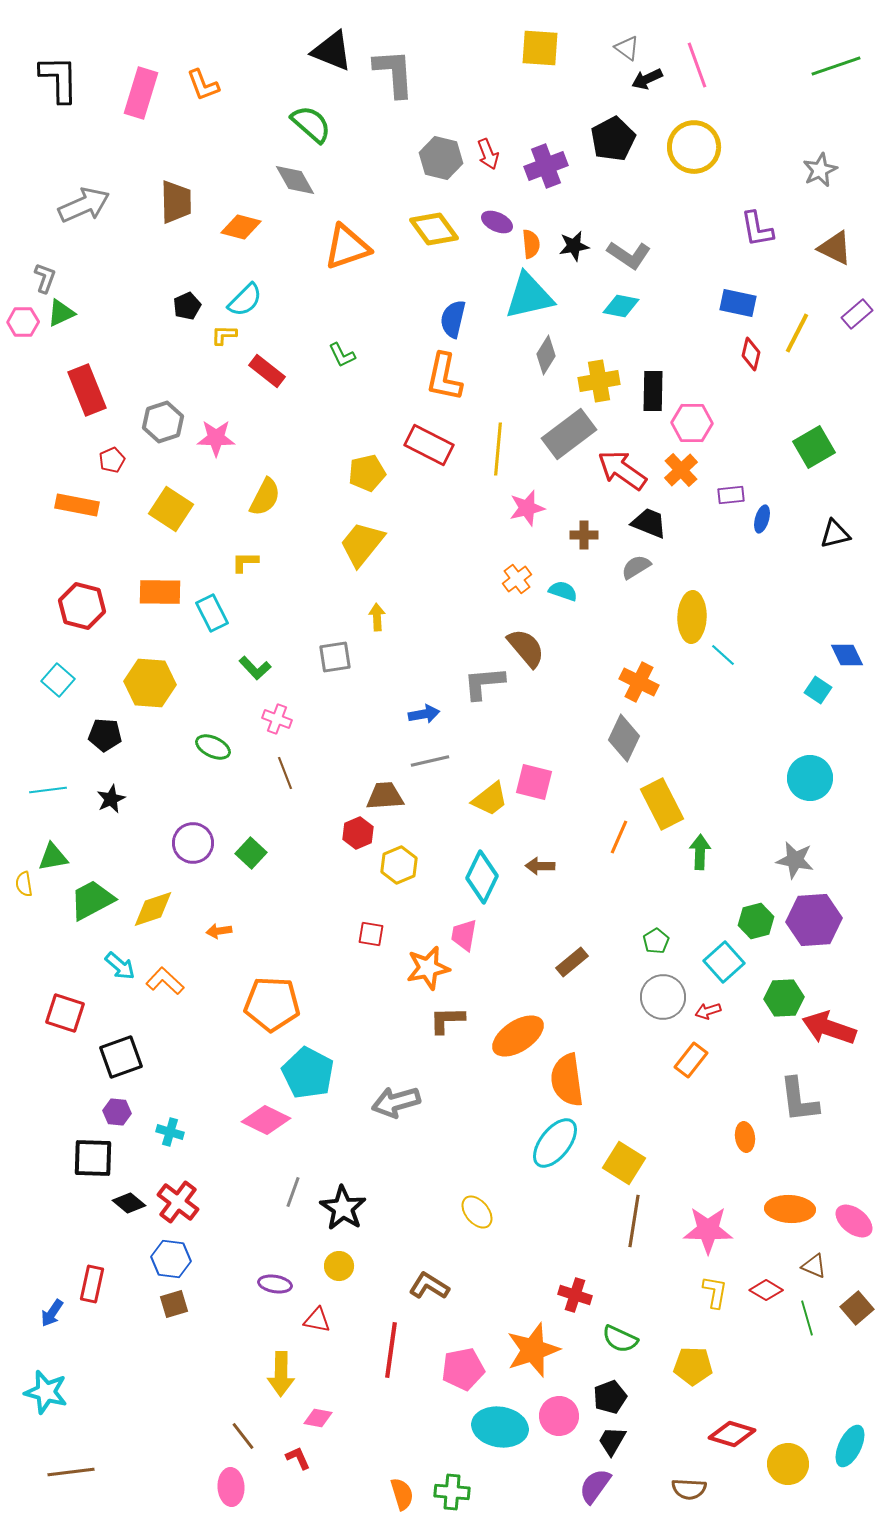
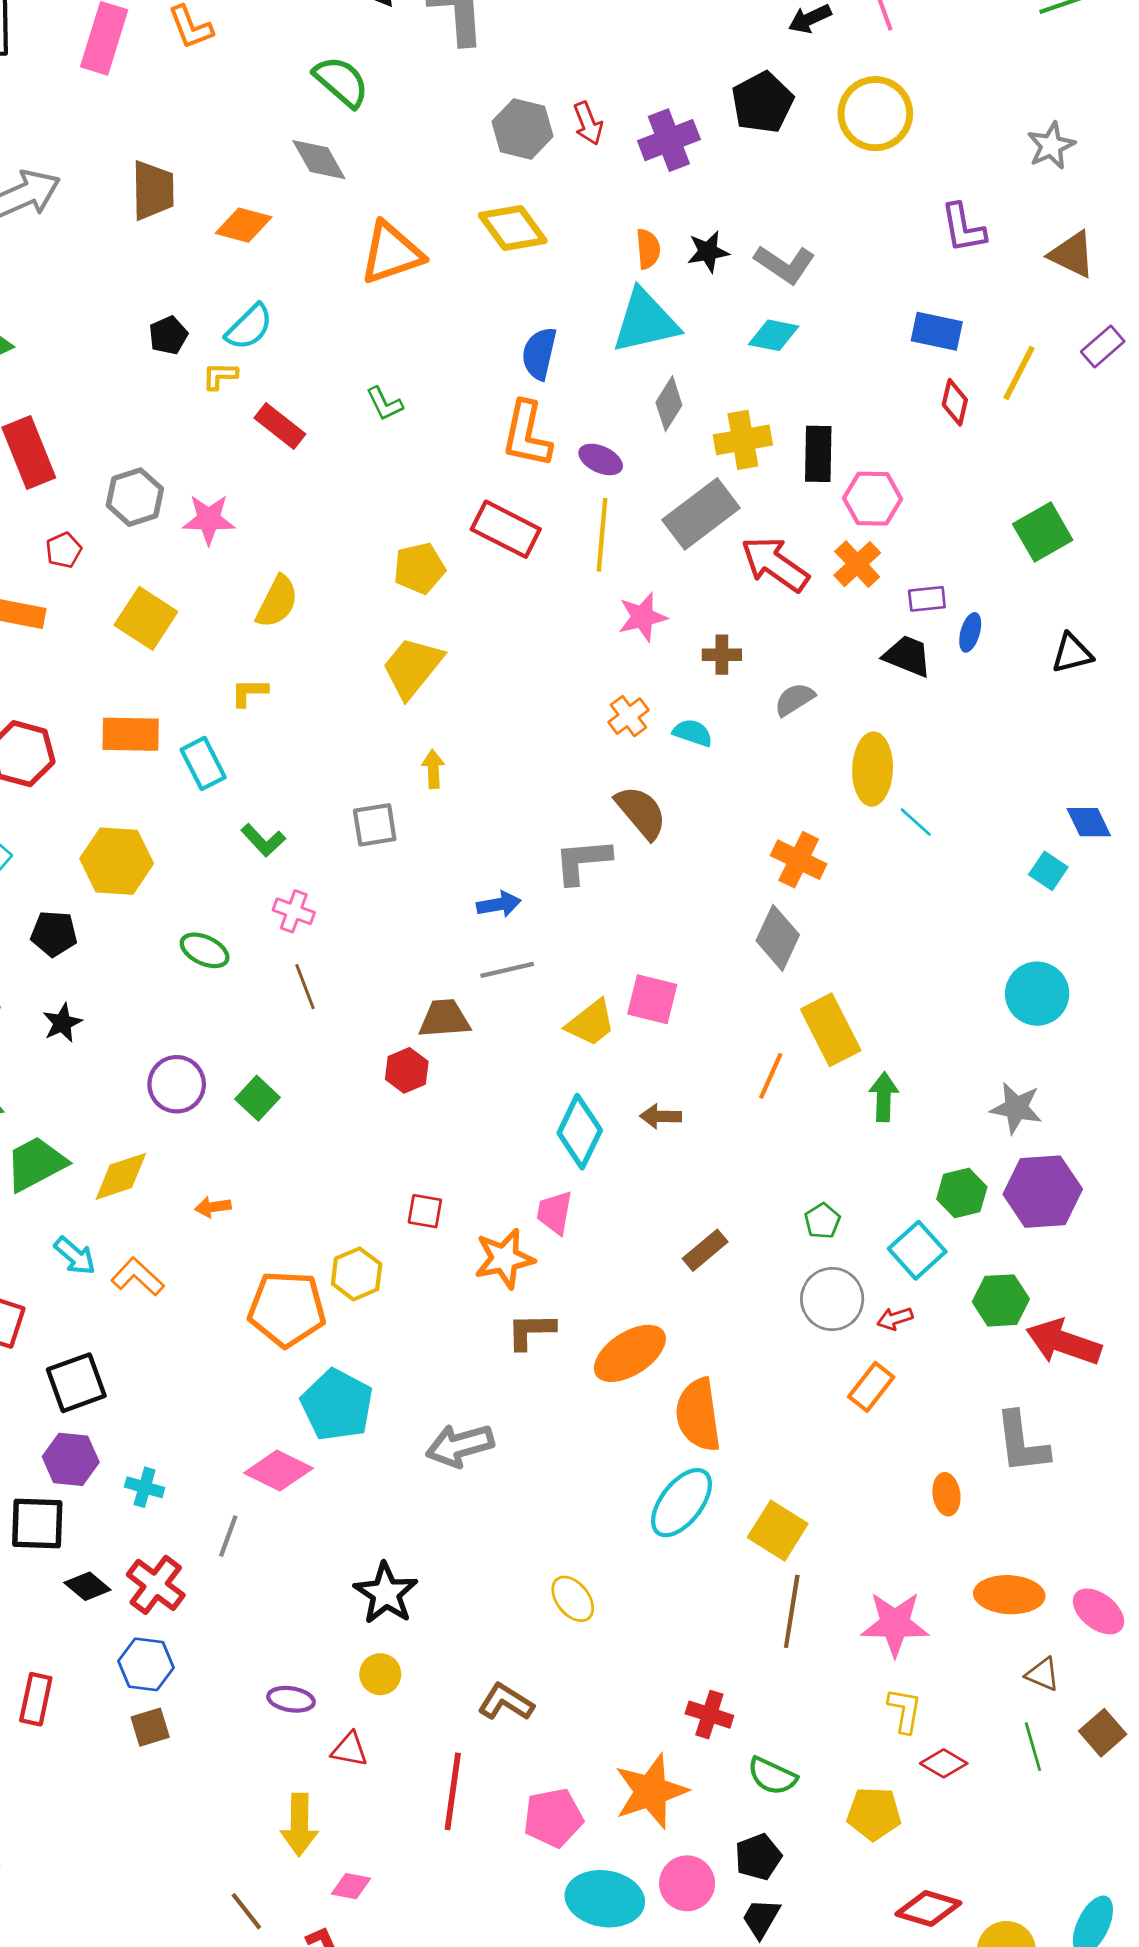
purple ellipse: (497, 222) -> (601, 459), moved
black trapezoid: (649, 523) -> (907, 656), moved
yellow hexagon: (399, 865) -> (357, 1274), moved
purple hexagon: (117, 1112) -> (71, 1459), size x1.4
gray line: (293, 1192) -> (228, 1536), moved
red diamond: (766, 1290) -> (944, 1763), moved

